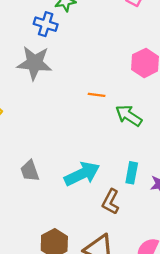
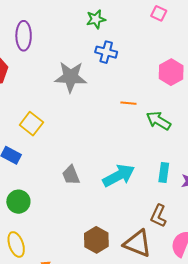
blue cross: (46, 24) -> (106, 52), moved
brown L-shape: (111, 202) -> (158, 216), moved

